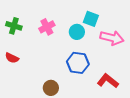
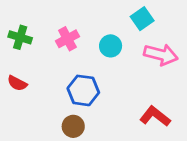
cyan square: (91, 19) -> (142, 19), moved, turned 35
blue hexagon: (78, 63) -> (83, 90), moved

